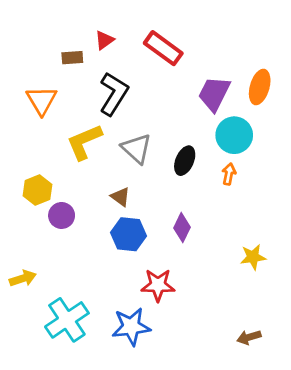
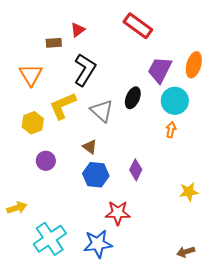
red rectangle: (163, 48) -> (138, 26), moved
black ellipse: (185, 161) -> (133, 98), moved
yellow hexagon: (37, 190) -> (33, 123), moved

